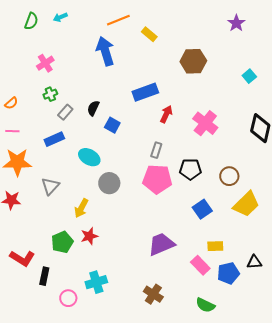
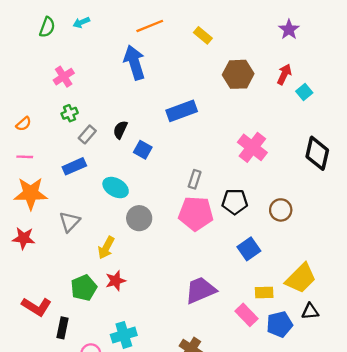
yellow rectangle: (149, 34) -> (203, 35), moved
red arrow: (166, 114) -> (284, 74), moved
yellow trapezoid: (246, 204) -> (301, 278), moved

